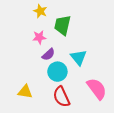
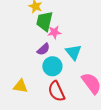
green trapezoid: (62, 25) -> (44, 21), moved
pink star: (39, 37) -> (54, 32), moved

